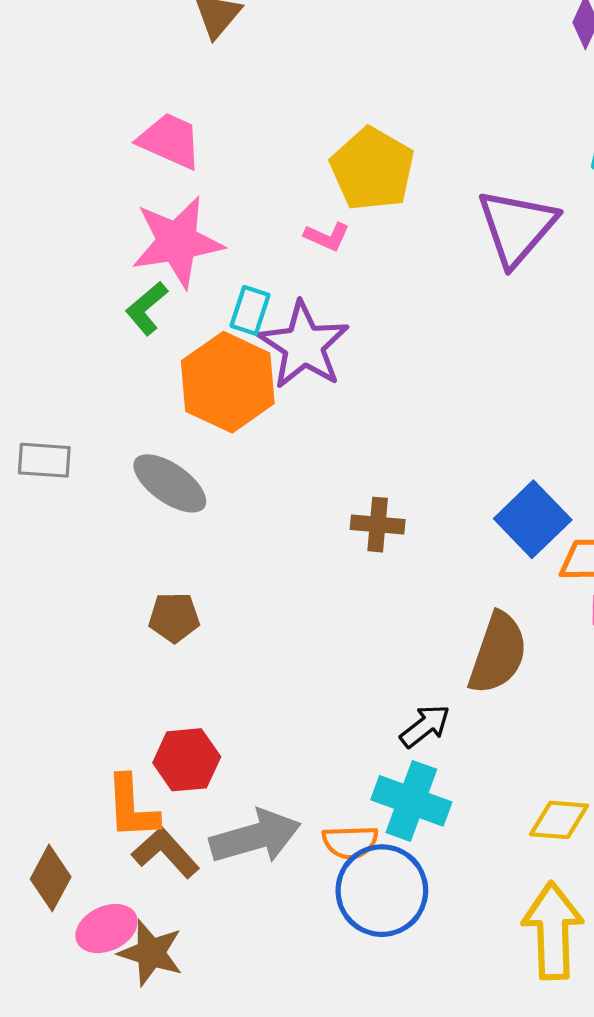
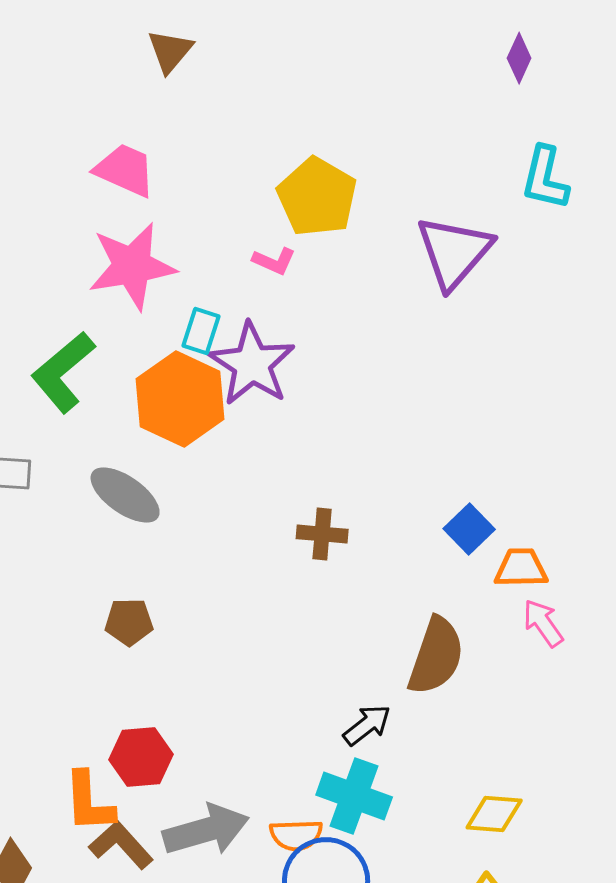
green L-shape: (147, 308) -> (63, 372), moved, size x1.6
blue square: (533, 519) -> (469, 529), size x0.7

